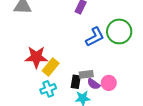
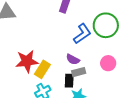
pink circle: (109, 83) -> (108, 63), moved
purple semicircle: (94, 84) -> (73, 59), moved

